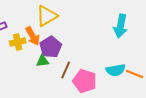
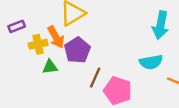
green triangle: (43, 61) -> (50, 67), moved
cyan semicircle: (116, 70) -> (151, 62), moved

